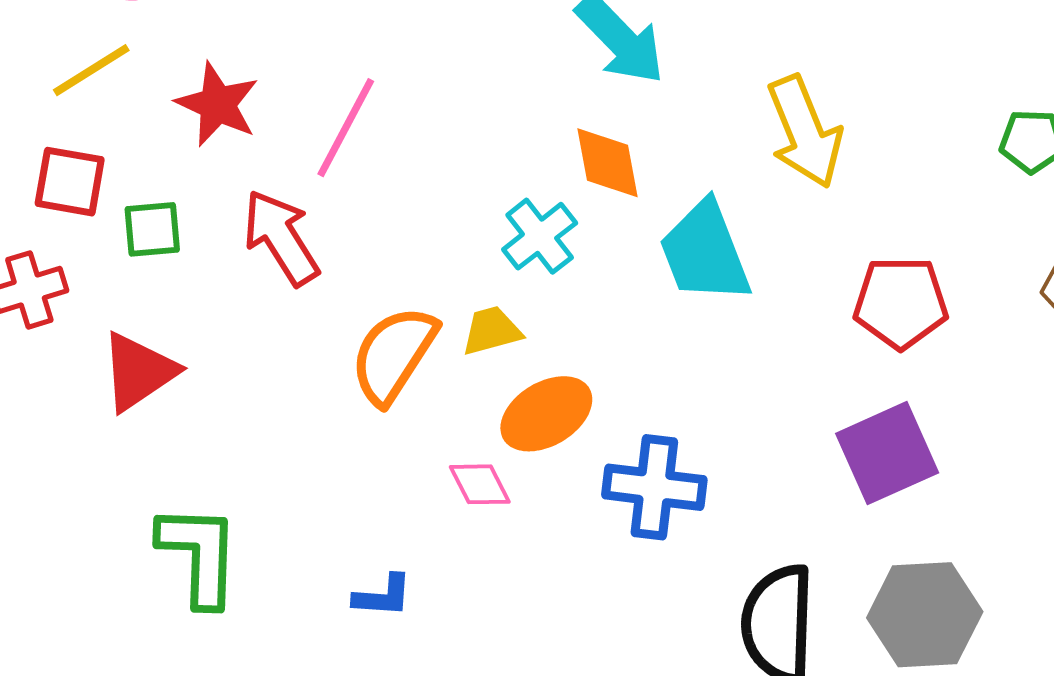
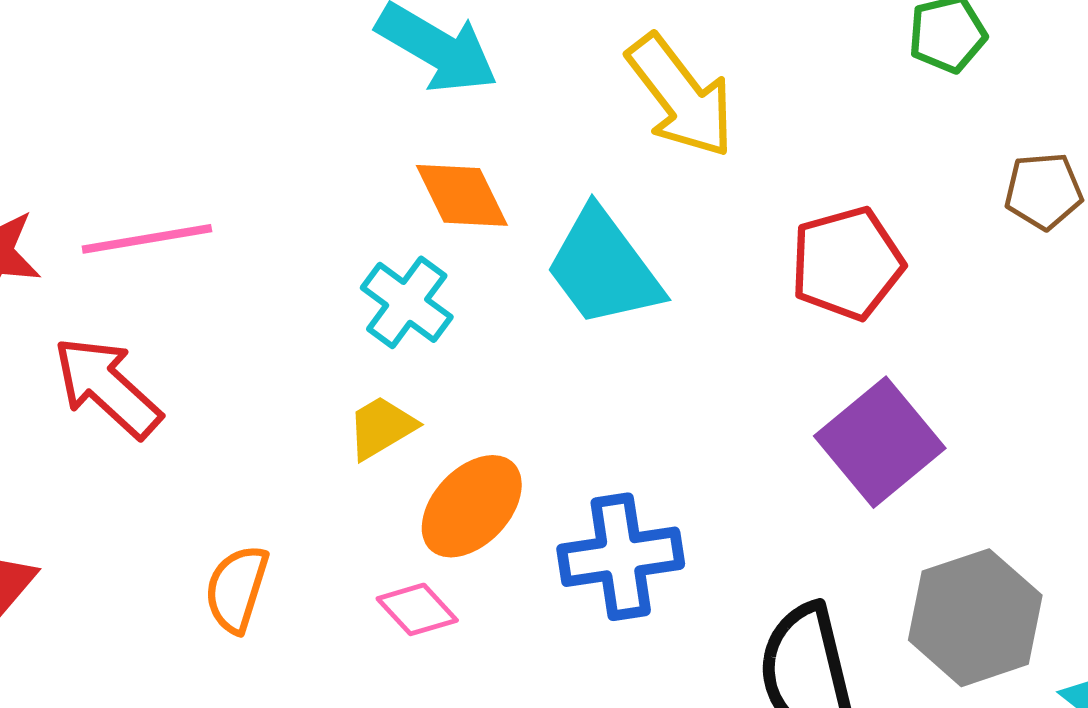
pink line: (346, 128) -> (147, 239), turned 68
orange semicircle: (394, 355) -> (237, 589), moved, size x0.7

